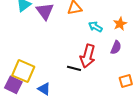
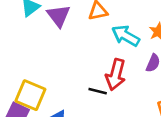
cyan arrow: (95, 27) -> (126, 36), size x1.5

